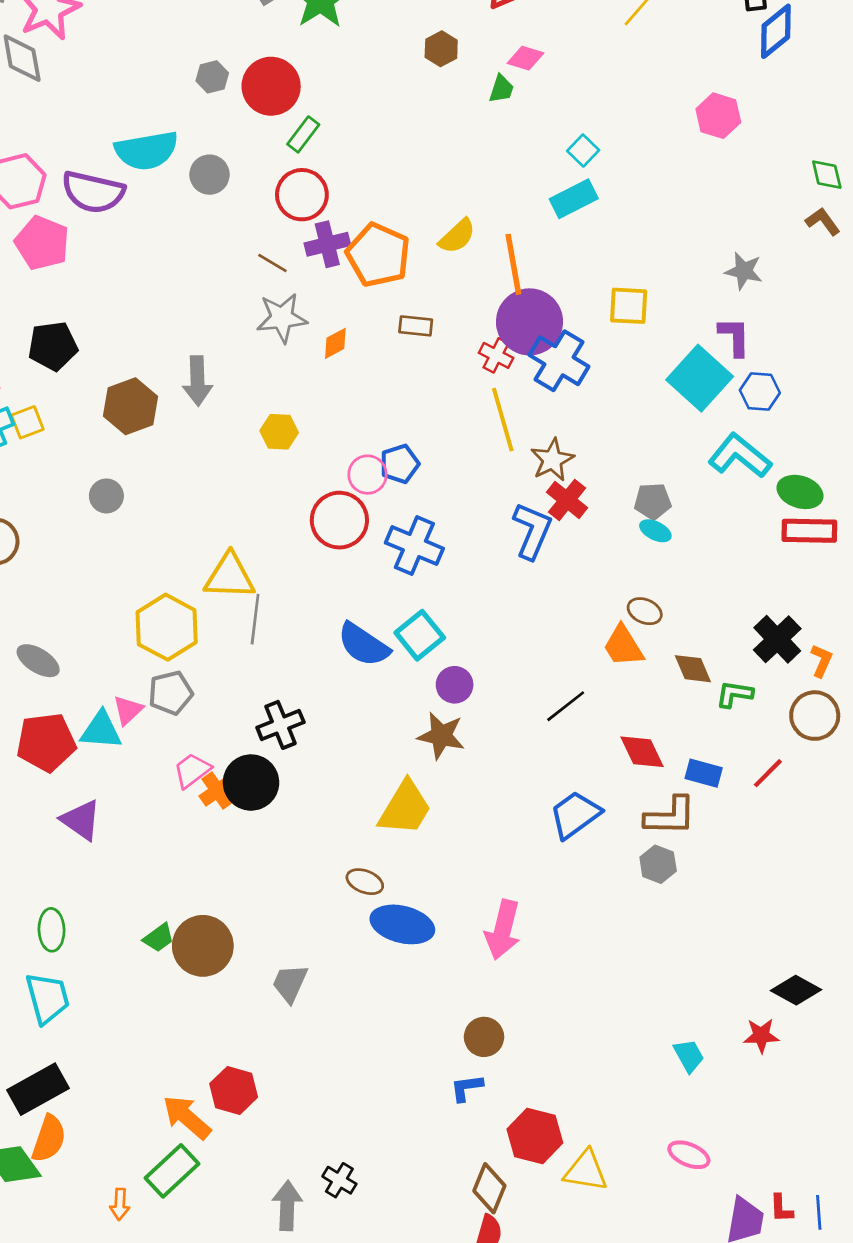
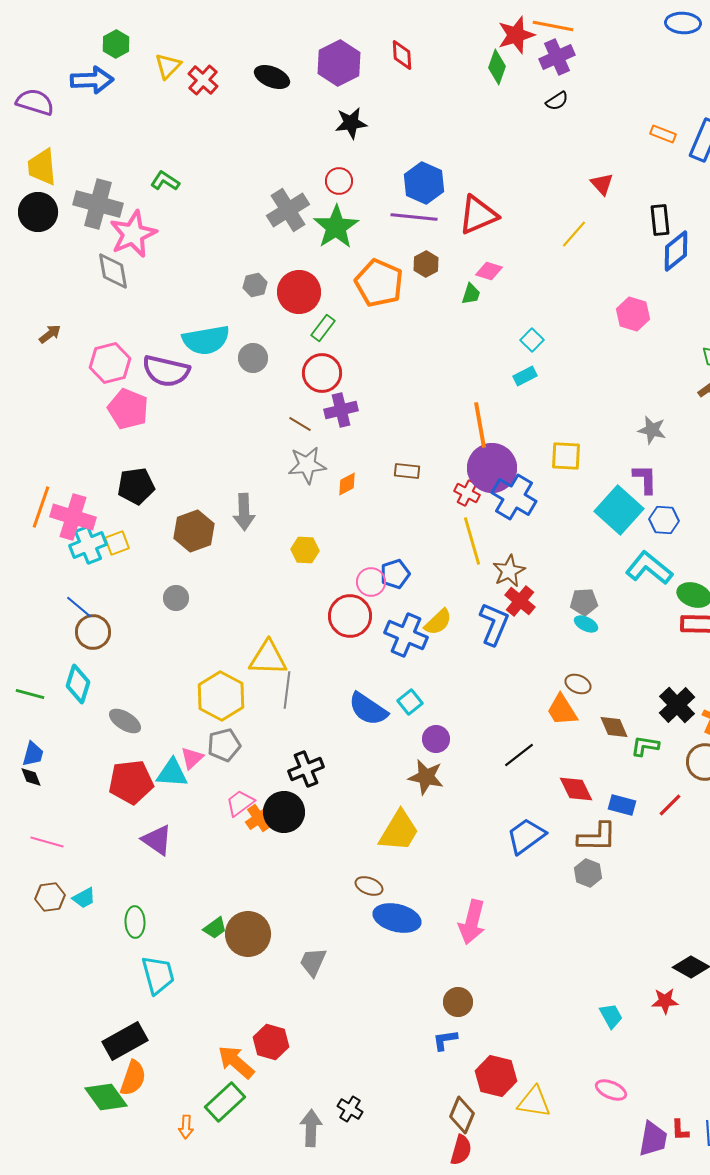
cyan rectangle: (574, 199) -> (525, 376), size x0.7
yellow semicircle: (457, 236) -> (438, 622), moved
orange pentagon: (378, 255) -> (379, 283), moved
cyan square: (420, 635) -> (410, 702), size x0.7
cyan trapezoid: (47, 998) -> (158, 975), moved

